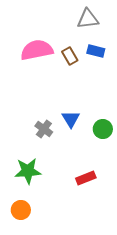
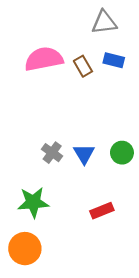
blue triangle: (71, 119) -> (84, 154), moved
orange circle: (21, 210) -> (25, 249), size x1.4

